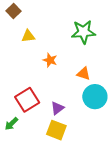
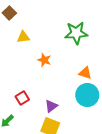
orange triangle: (83, 74) -> (85, 73), moved
red square: (27, 100) -> (22, 98), size x0.6

